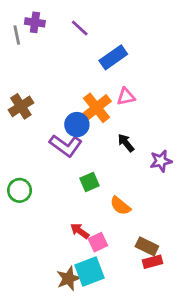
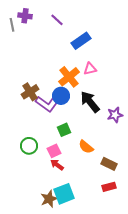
brown cross: (21, 106) -> (30, 92), moved
blue circle: (77, 125) -> (61, 96), moved
black arrow: (126, 143) -> (90, 102), size x1.6
green circle: (20, 190) -> (29, 146), moved
pink square: (98, 242) -> (54, 151), moved
brown rectangle: (147, 246) -> (109, 164), moved

